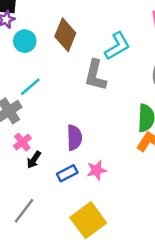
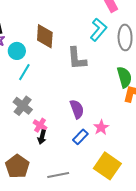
cyan L-shape: (117, 46) -> (98, 30), moved
cyan line: (30, 87) -> (24, 72), moved
black arrow: (34, 160) -> (42, 137), moved
gray line: (24, 211) -> (58, 175), turned 60

